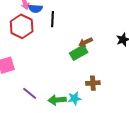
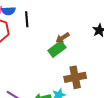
brown cross: (93, 83) -> (75, 77), size x1.5

